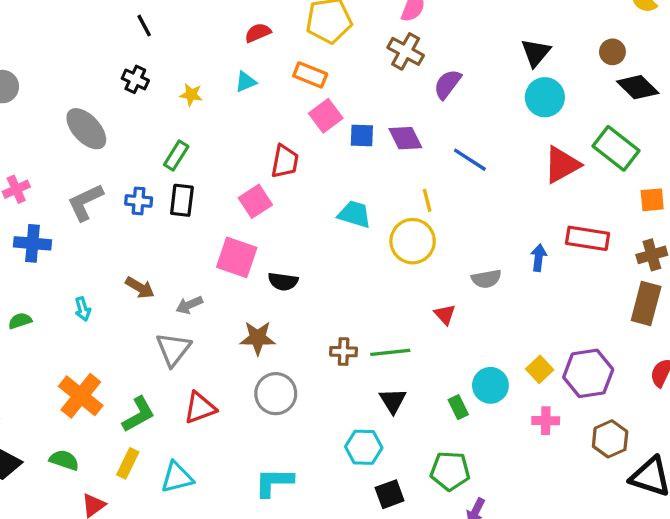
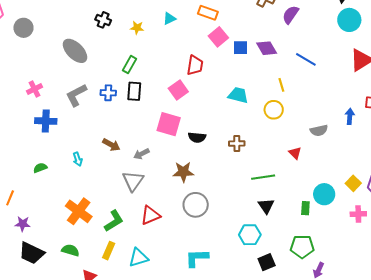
yellow circle: (413, 241) -> (274, 110), size x0.7
brown cross: (344, 352) -> (237, 144), moved
green rectangle: (458, 407) -> (305, 208), turned 32

